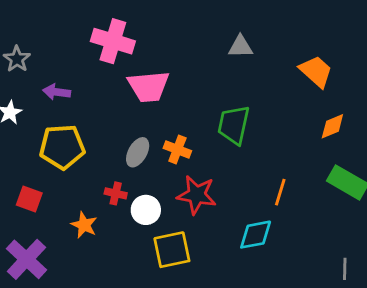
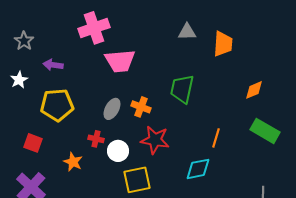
pink cross: (113, 41) -> (94, 28), turned -36
orange trapezoid: (316, 71) -> (223, 44), moved, turned 52

